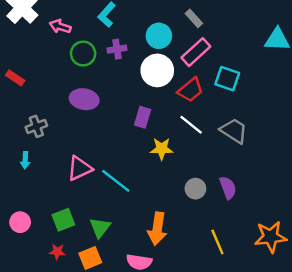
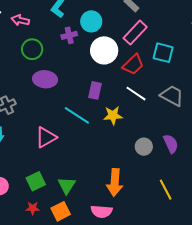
cyan circle: (159, 36) -> (91, 21), moved
green circle: (83, 54) -> (32, 49), moved
cyan line: (116, 181) -> (77, 115), moved

